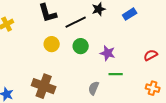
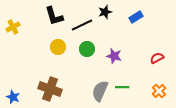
green line: (116, 74) -> (122, 87), moved
gray semicircle: (94, 88) -> (100, 91), size x1.5
orange cross: (153, 88) -> (159, 91), turned 32

